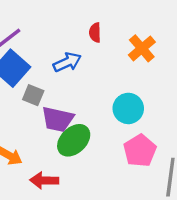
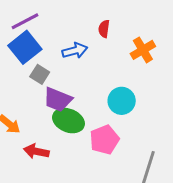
green ellipse: (74, 140) -> (68, 121), turned 56
pink pentagon: (140, 151) -> (104, 140), moved

